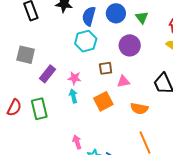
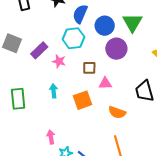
blue circle: (116, 13) -> (105, 26), moved
green triangle: (142, 18) -> (132, 23), size x1.5
purple rectangle: (47, 74) -> (39, 50), moved
pink star: (74, 78) -> (59, 61), moved

